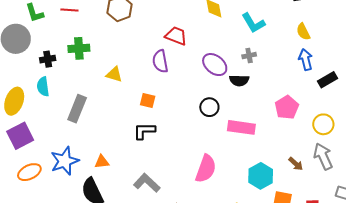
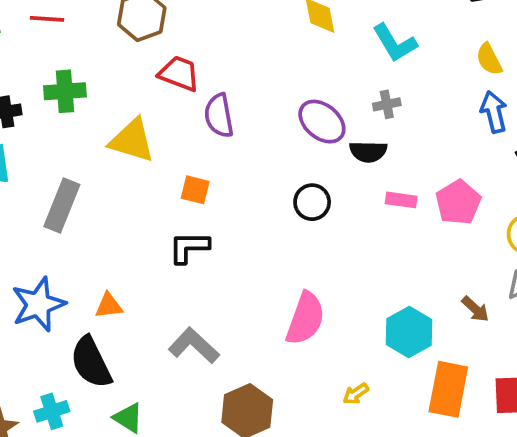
red trapezoid: (176, 36) -> (179, 74), moved
yellow triangle: (114, 74) -> (132, 140), size x1.5
pink rectangle: (241, 127) -> (401, 200), moved, size x0.6

